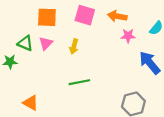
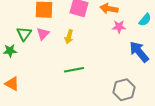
green triangle: (25, 43) -> (24, 34), turned 42
orange triangle: (31, 103) -> (12, 84), moved

